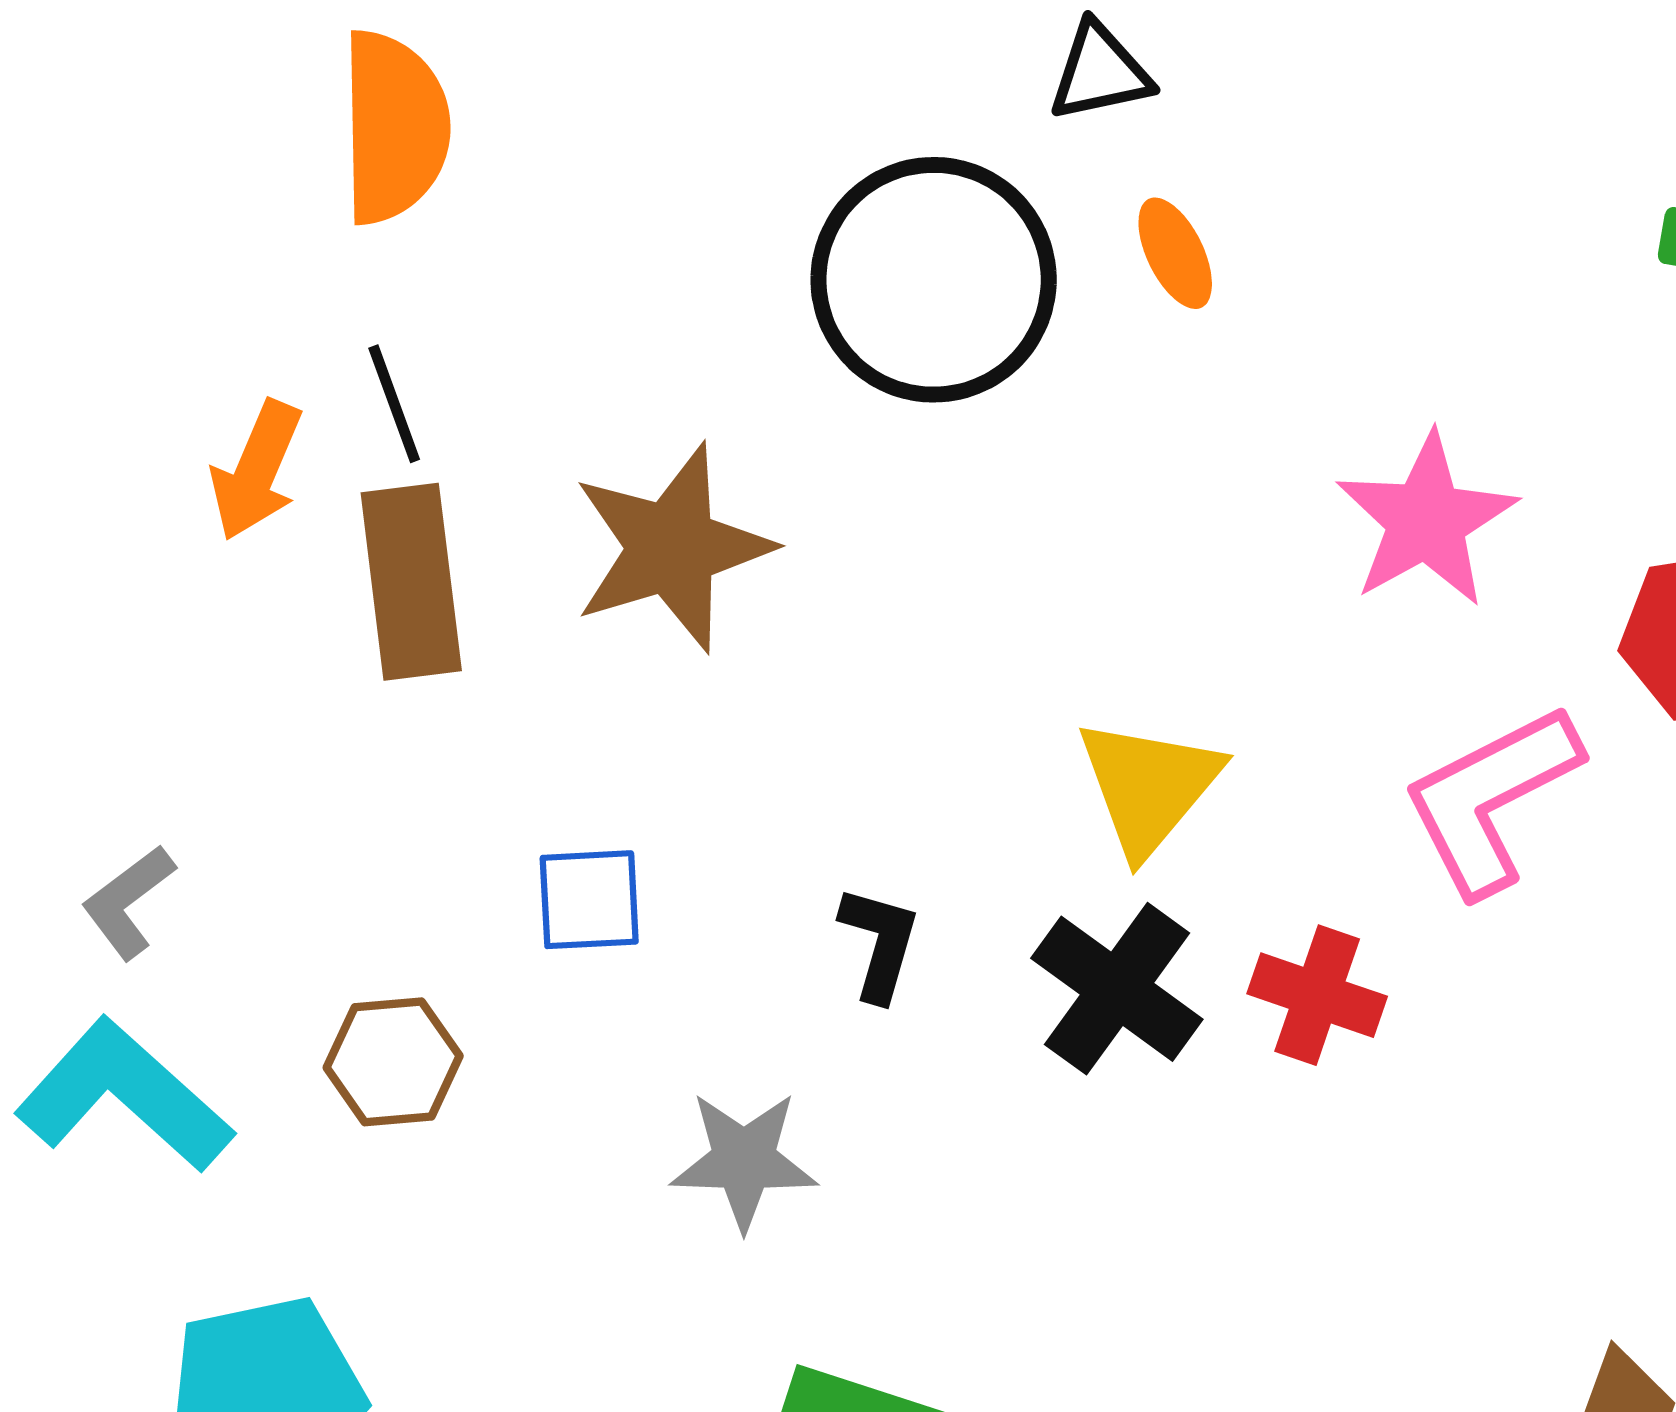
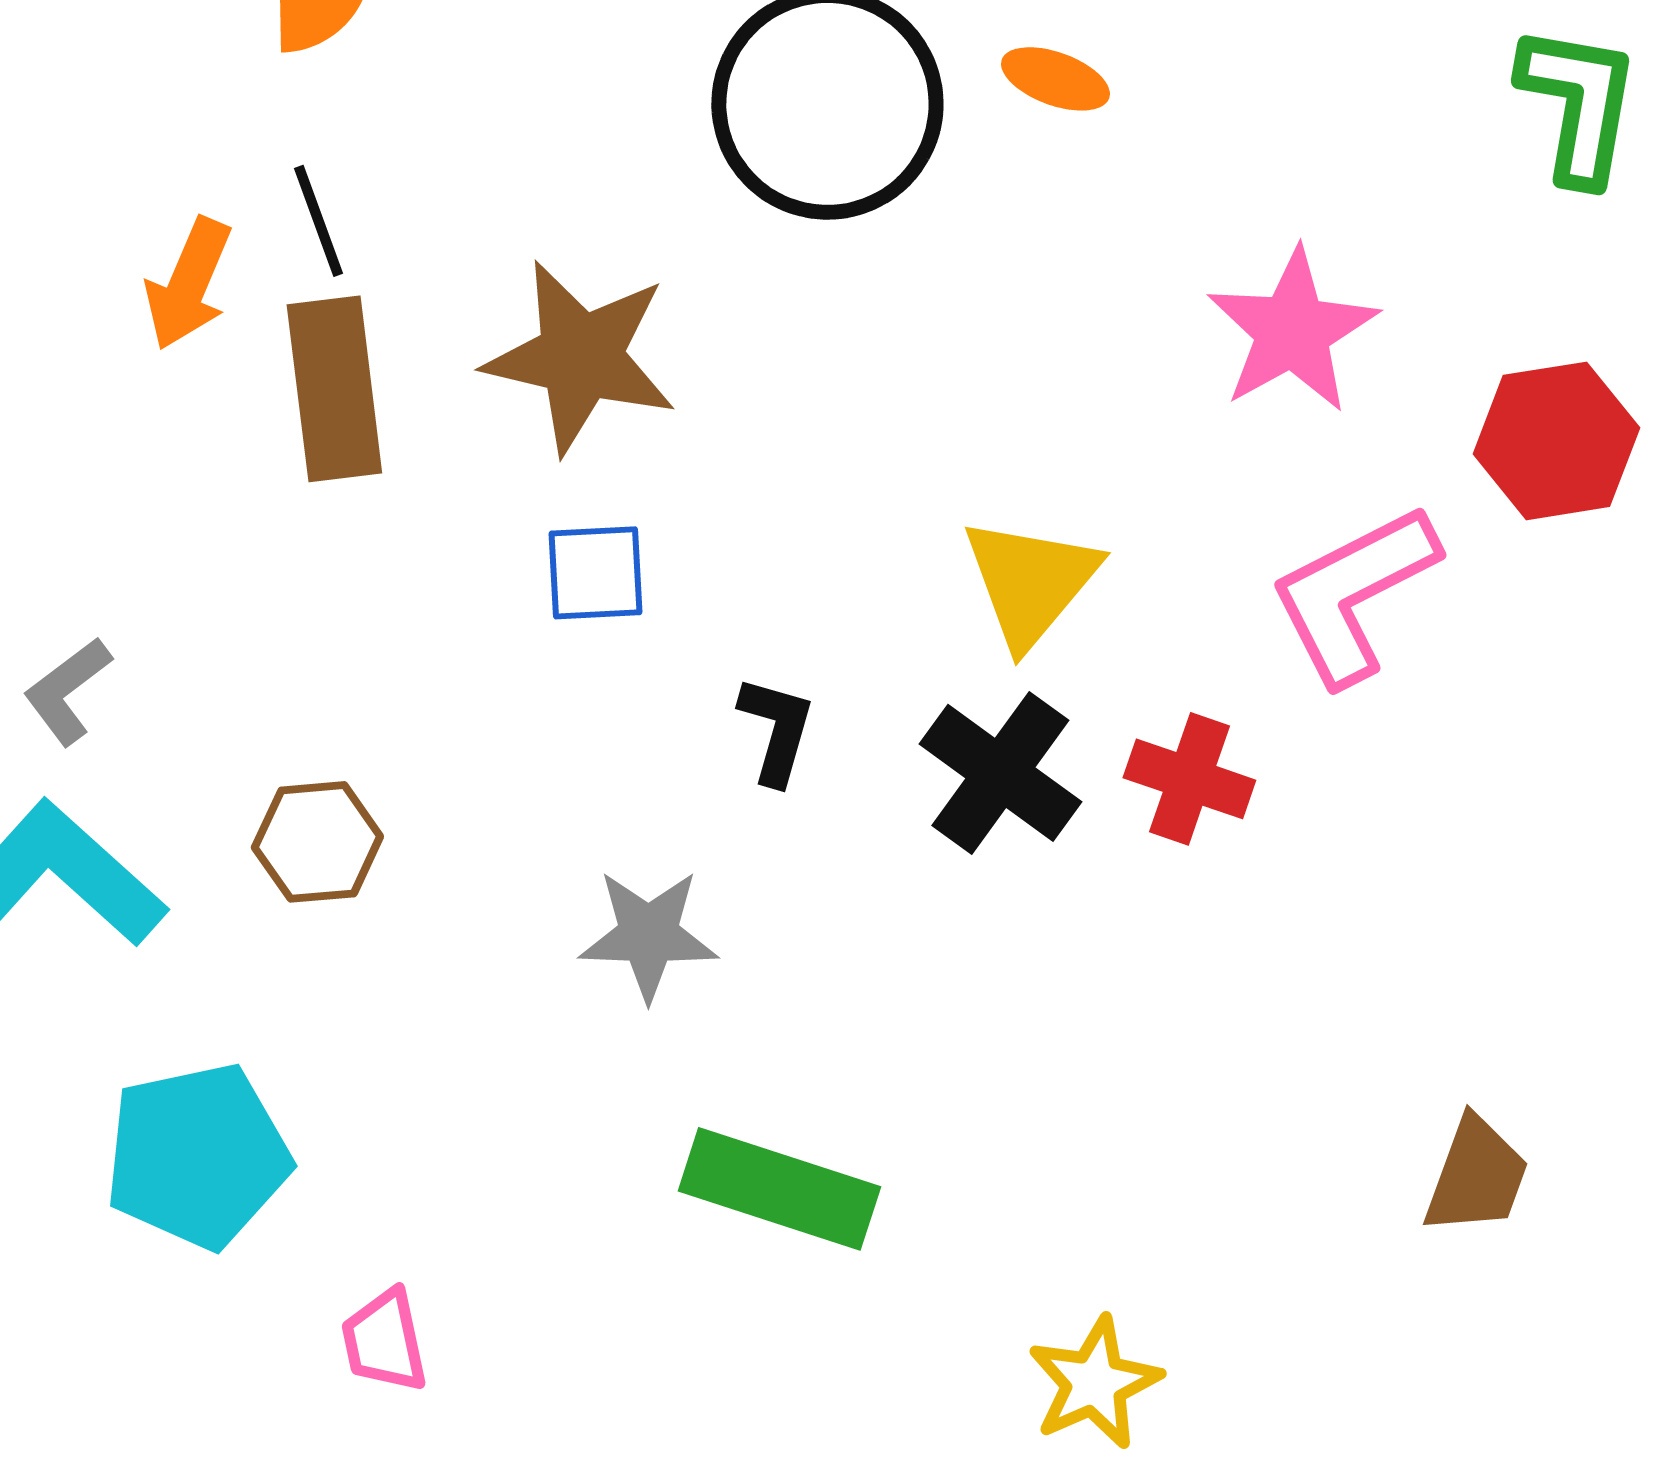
orange ellipse: (1175, 253) -> (1055, 79), turned -44
brown star: (672, 548) -> (580, 357), turned 30
blue square: (589, 900) -> (595, 573), moved

